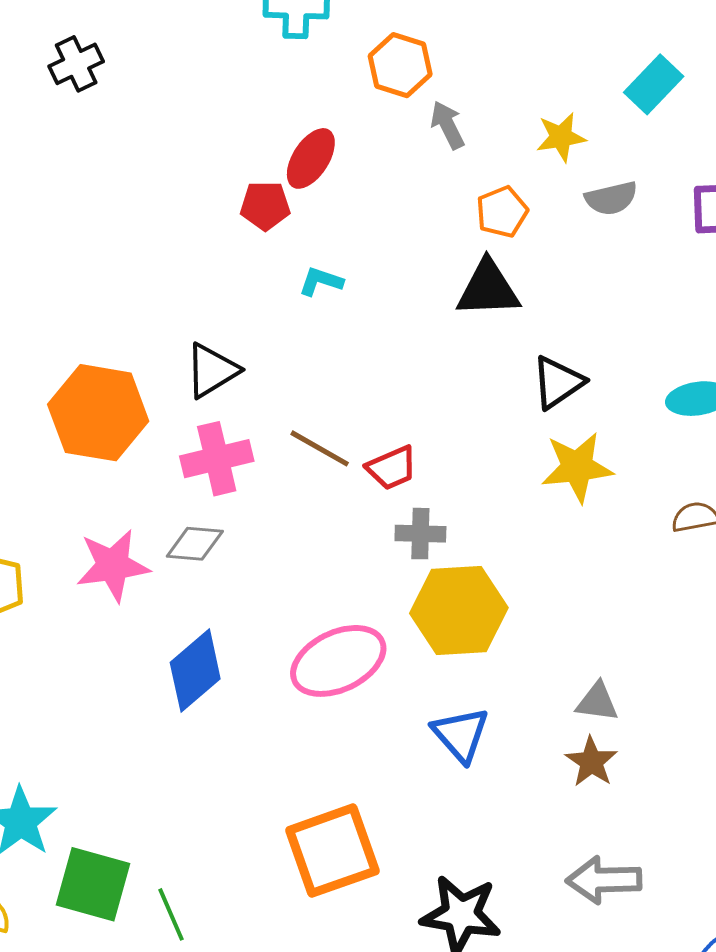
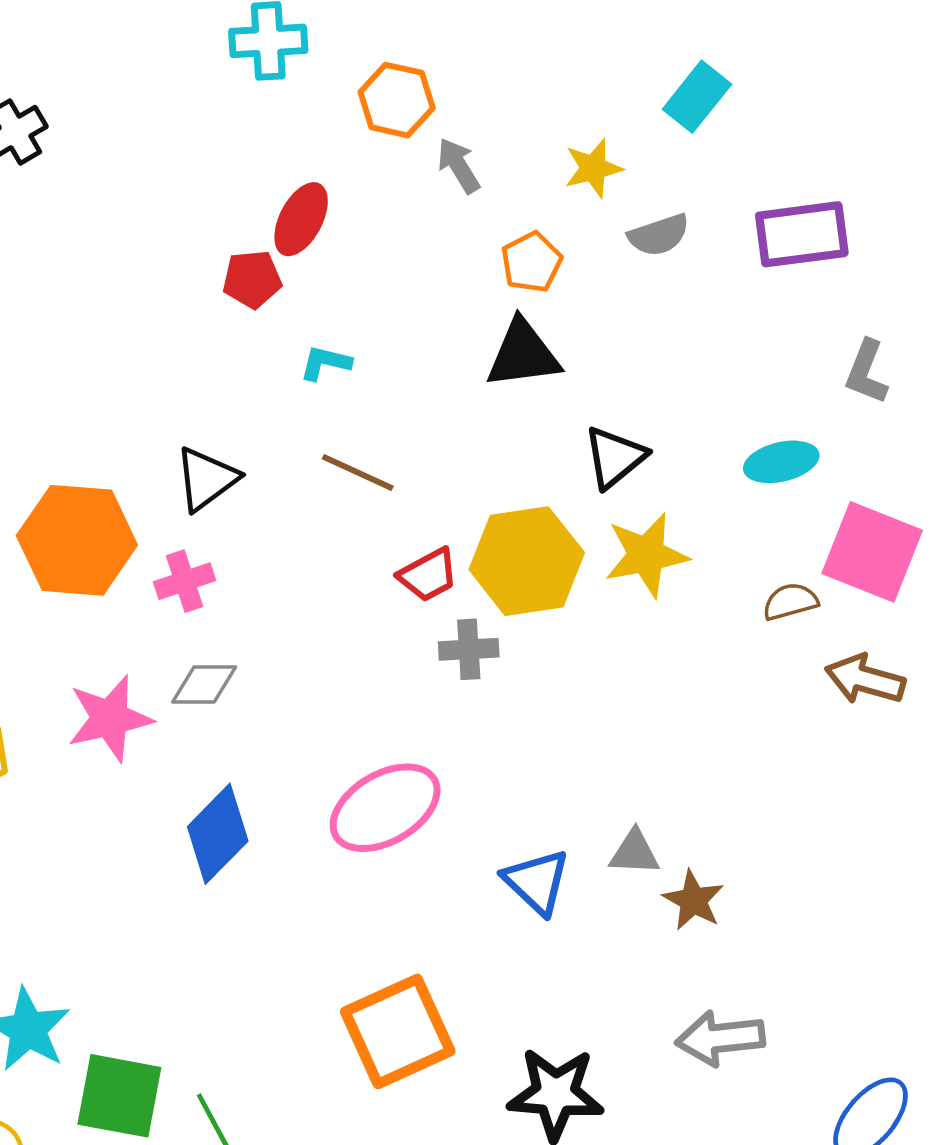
brown line: (320, 448) -> (358, 472), moved
pink cross: (217, 459) -> (185, 581), moved, size x0.7
yellow hexagon: (459, 610) -> (527, 561), moved
gray triangle: (597, 702) -> (634, 853), moved

